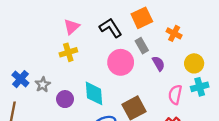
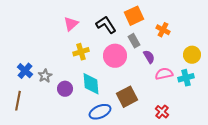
yellow cross: (68, 52) -> (81, 52), moved
yellow circle: (194, 63) -> (192, 55), moved
pink semicircle: (175, 95) -> (164, 74), moved, turned 66

